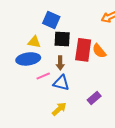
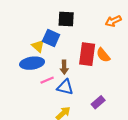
blue square: (51, 20) -> (51, 38), moved
black square: (62, 39) -> (66, 19), moved
yellow triangle: (34, 42) -> (38, 46), turned 32

